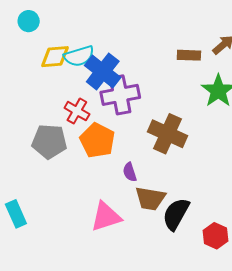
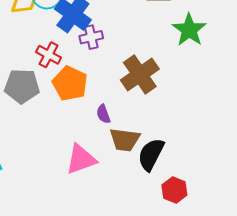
purple cross: (120, 95) -> (91, 37), size x0.6
brown cross: (167, 134) -> (140, 74), turned 33
red hexagon: (216, 236) -> (174, 190), moved

